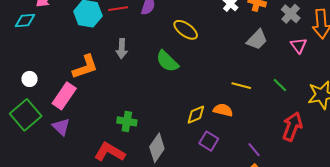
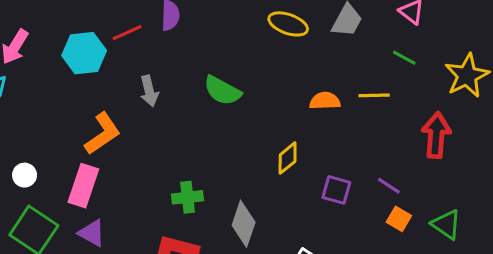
yellow ellipse: (186, 30) -> (288, 24), moved
green line: (280, 85) -> (404, 58), moved
yellow line: (241, 86) -> (374, 95), moved
orange semicircle: (223, 110) -> (325, 101), moved
purple square: (209, 141) -> (336, 190), moved

